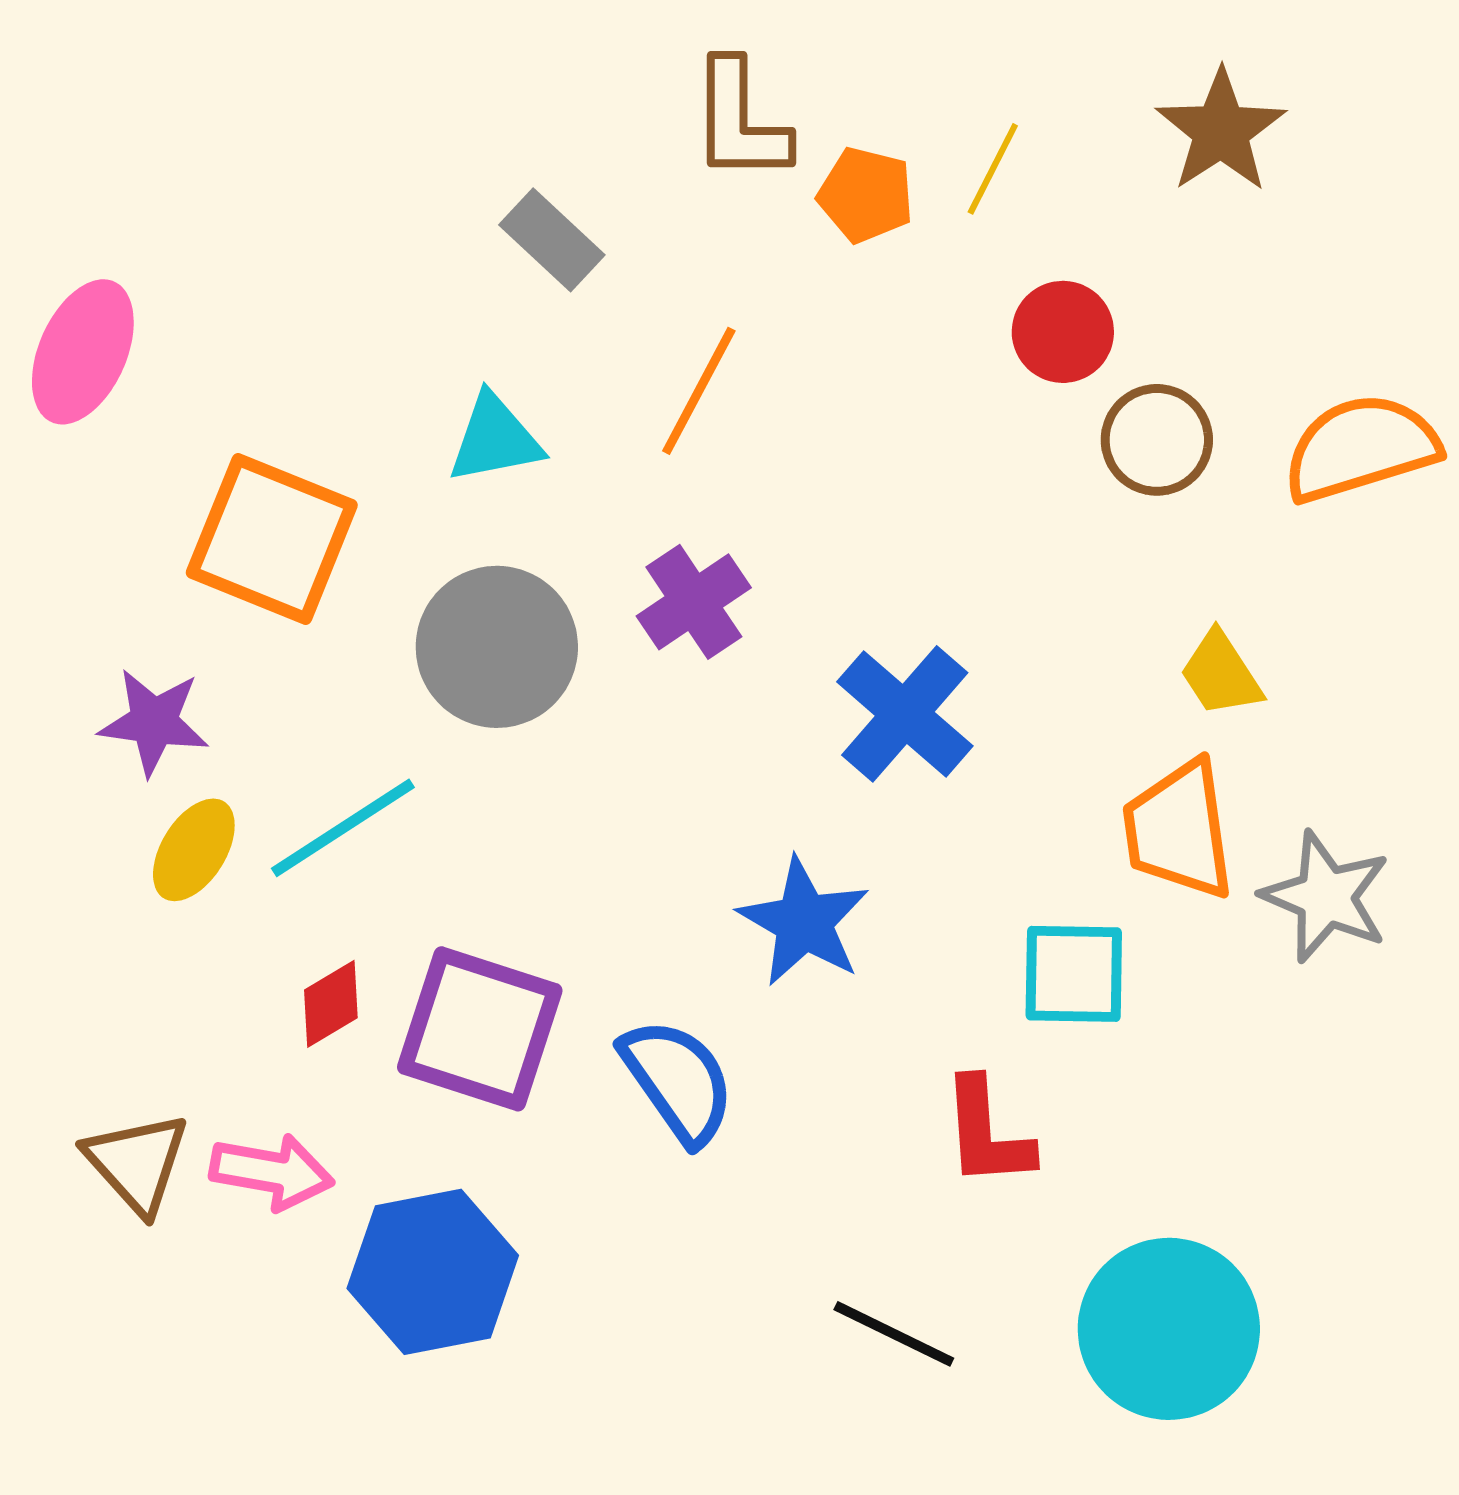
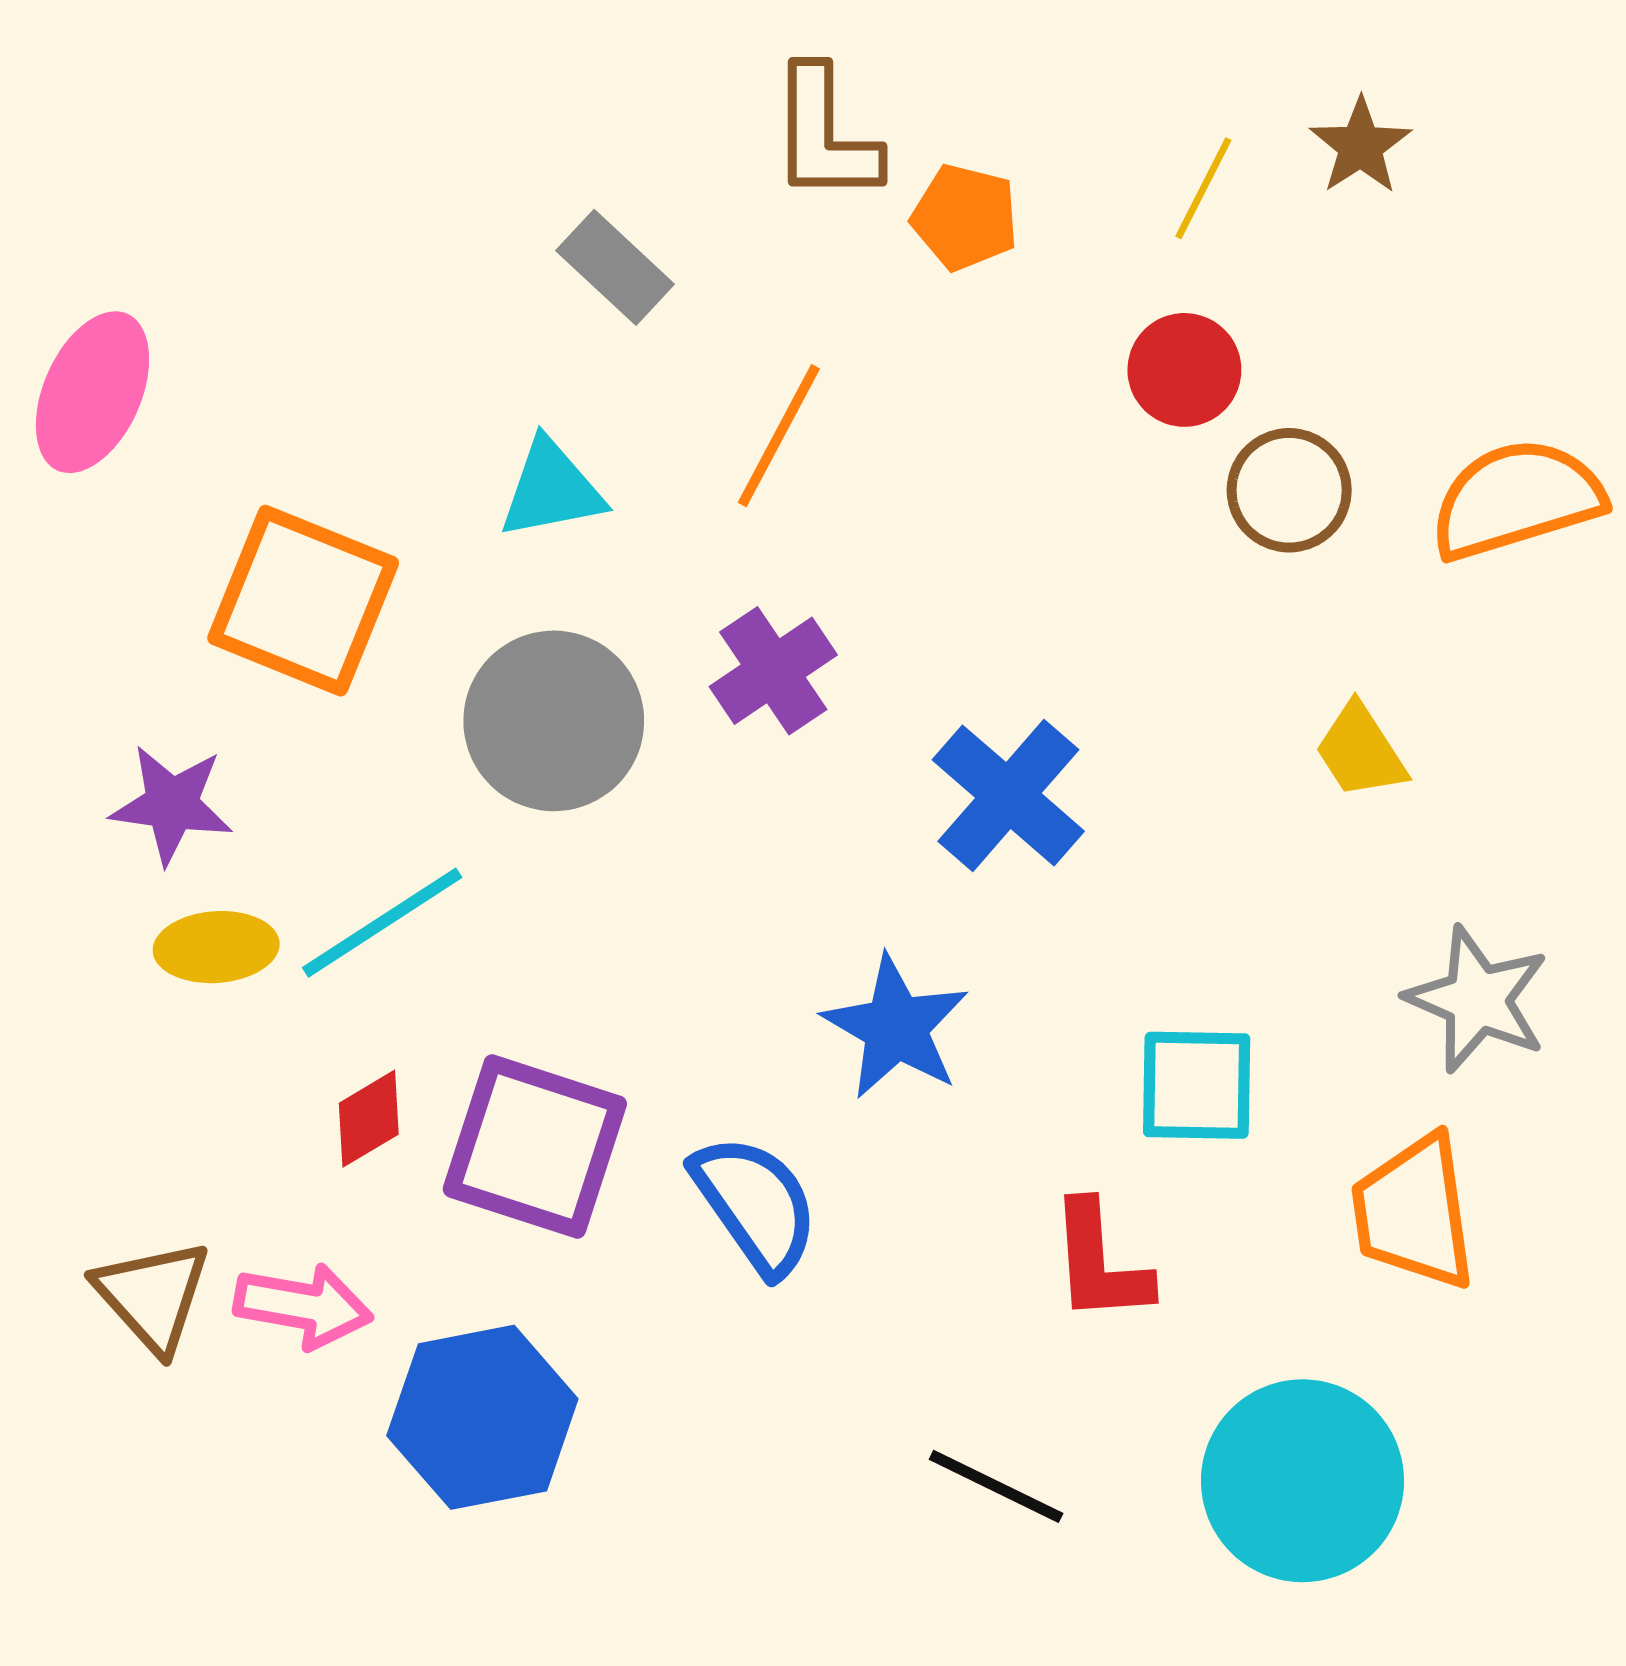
brown star: (1221, 131) -> (1360, 146), size x0.7
yellow line: (993, 169) -> (1203, 188), moved
orange trapezoid: (1179, 830) -> (1414, 1212), moved
yellow ellipse: (194, 850) -> (216, 947), turned 54

